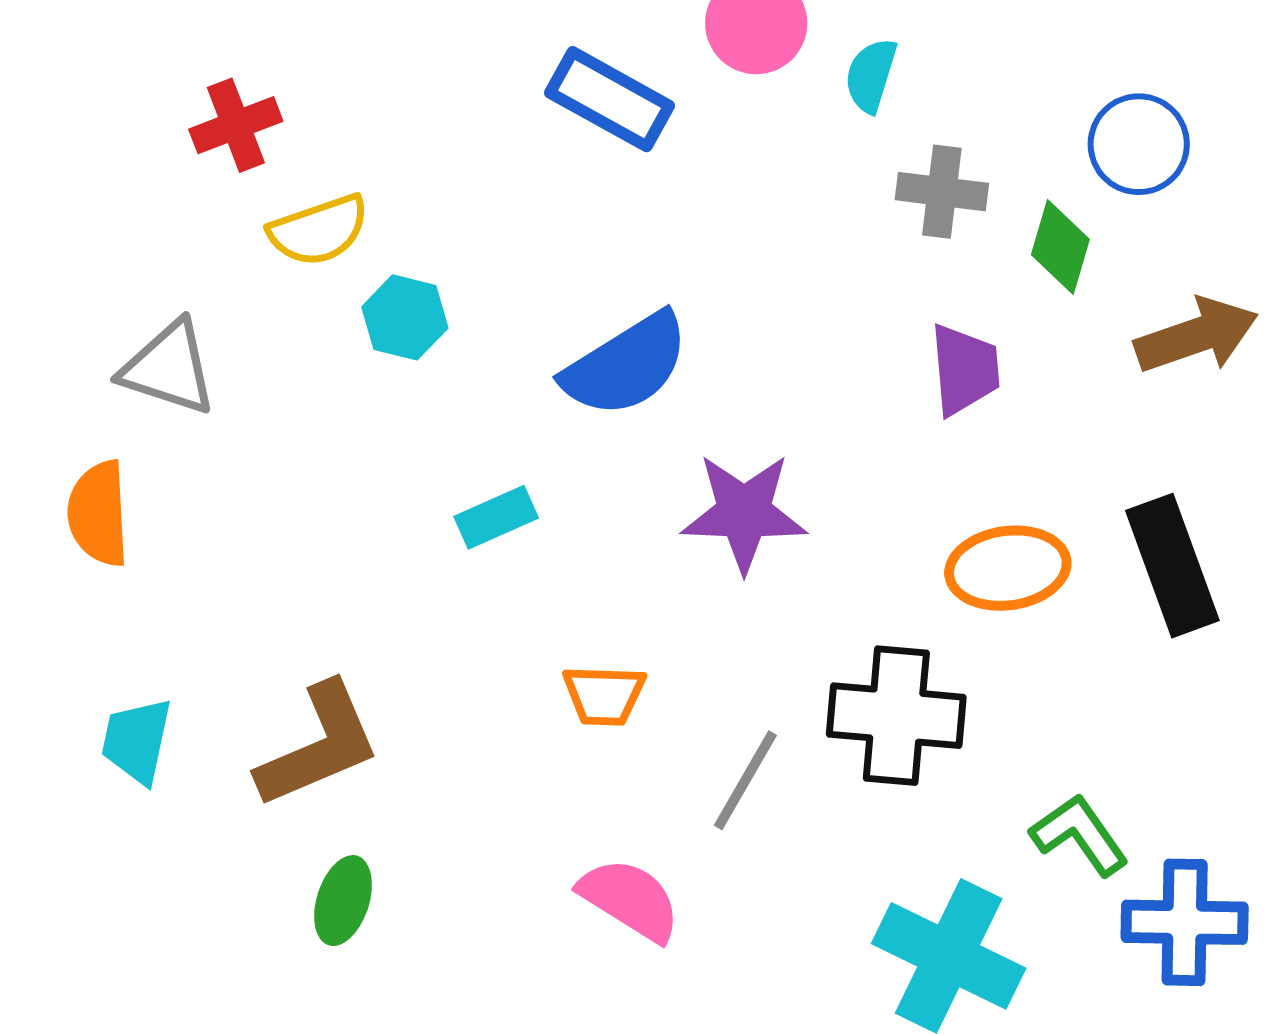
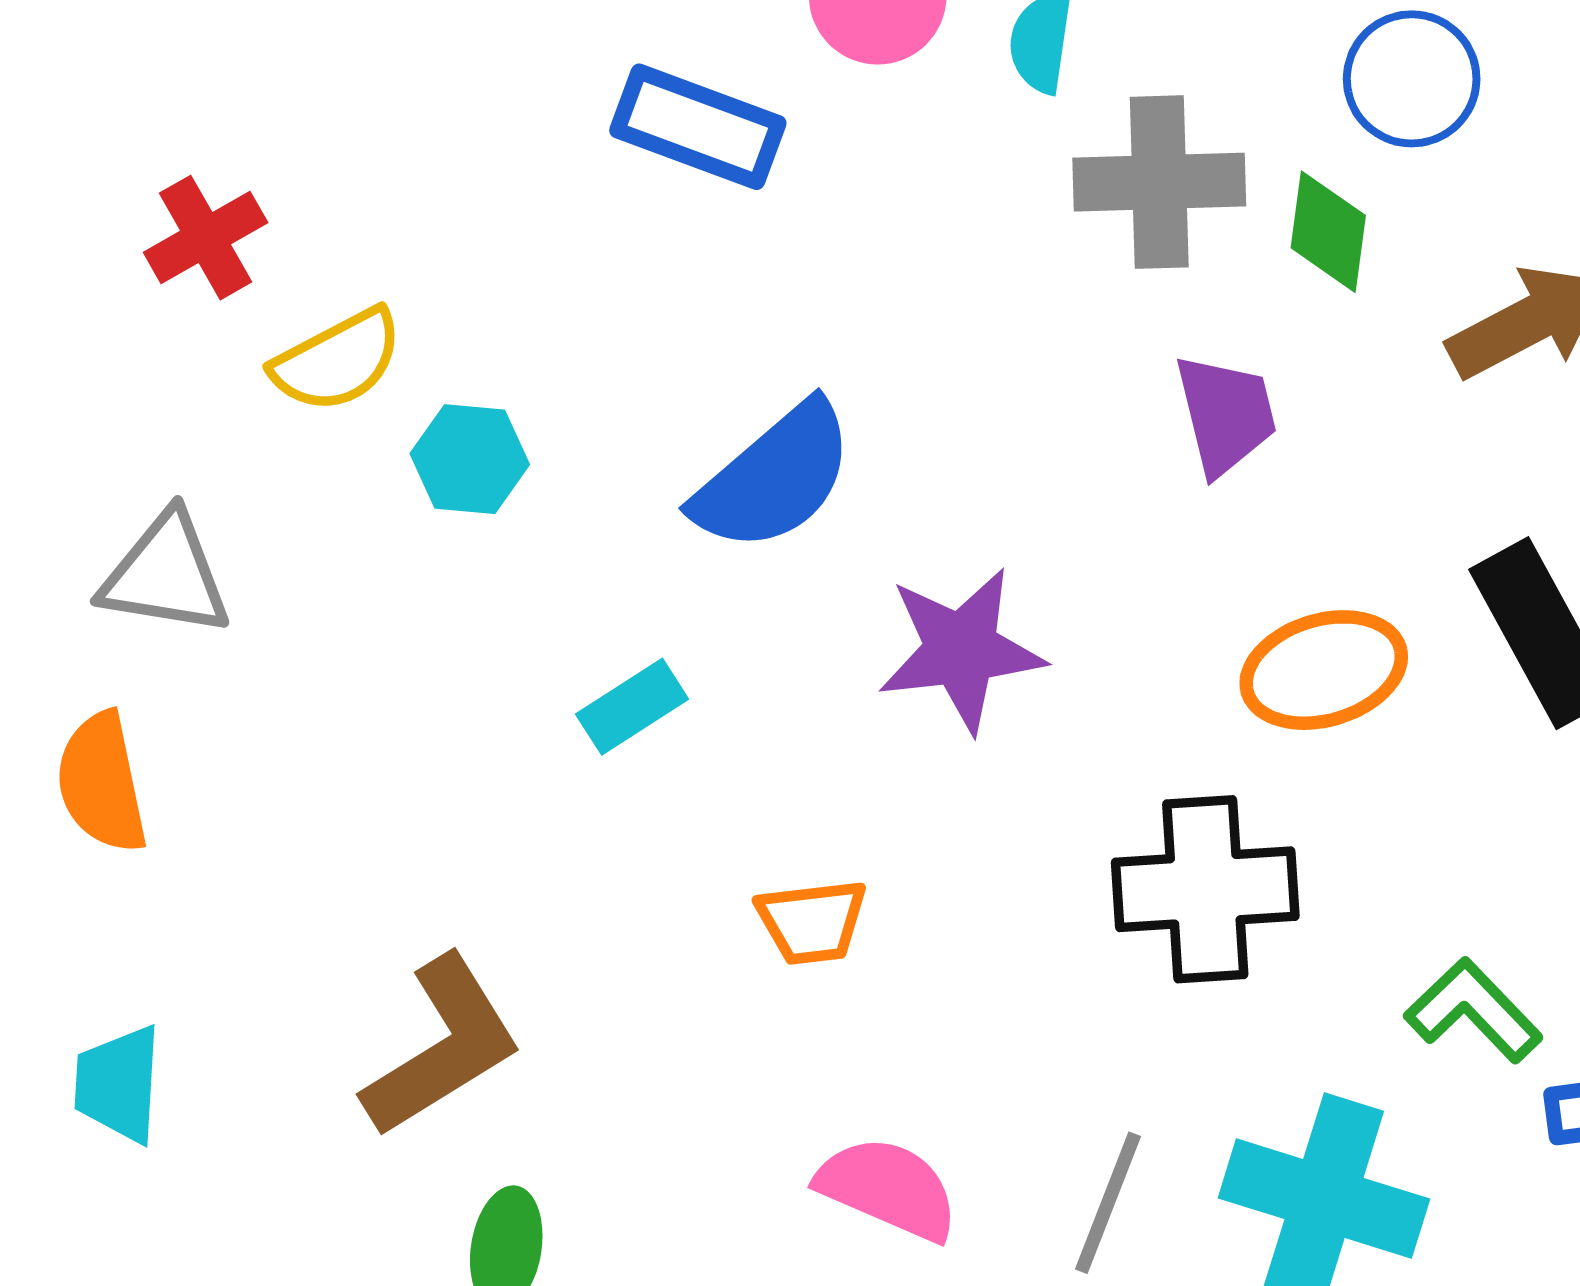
gray cross: (942, 192) -> (1159, 182), size x1.4
cyan trapezoid: (137, 741) -> (118, 1084), moved
gray line: (745, 780) -> (1108, 1203), moved

